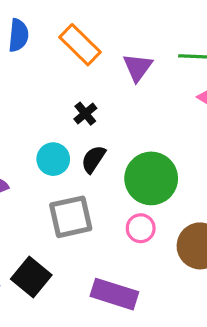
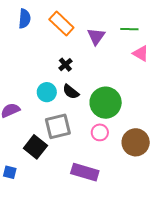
black semicircle: (93, 159) -> (71, 92), turned -84
black square: (31, 277) -> (35, 147), moved

